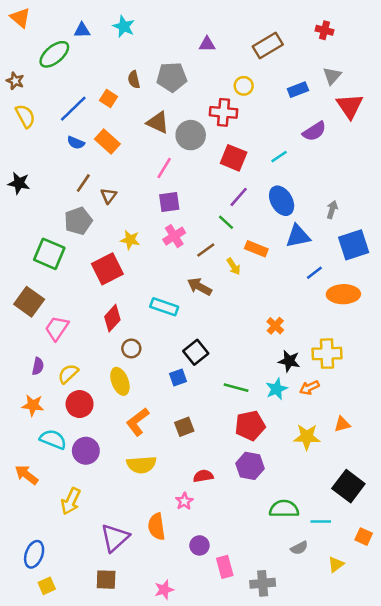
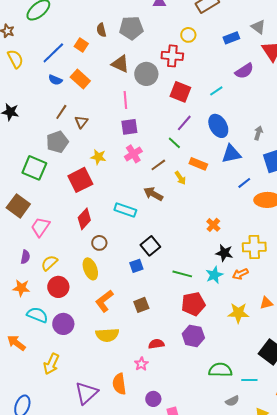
gray triangle: (332, 76) -> (258, 27), turned -35
pink line: (164, 168) -> (125, 100), turned -36

